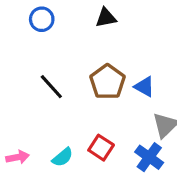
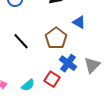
blue triangle: (144, 87) -> (79, 22), moved
blue cross: (149, 157) -> (68, 63), moved

